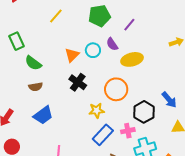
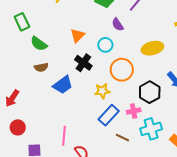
cyan circle: (93, 50) -> (105, 45), moved
yellow ellipse: (132, 59) -> (152, 48), moved
blue trapezoid: (43, 115) -> (63, 85), moved

